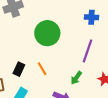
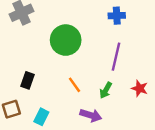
black rectangle: (19, 69) -> (28, 80), moved
orange line: (42, 69) -> (75, 85), moved

